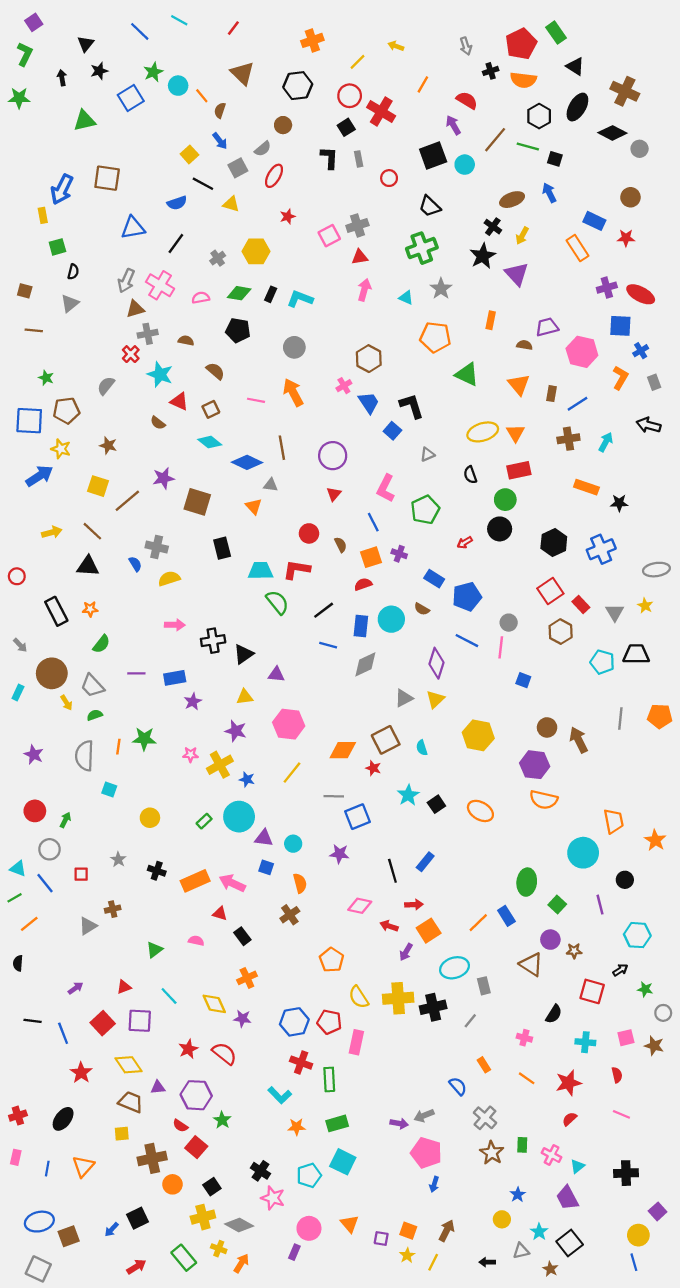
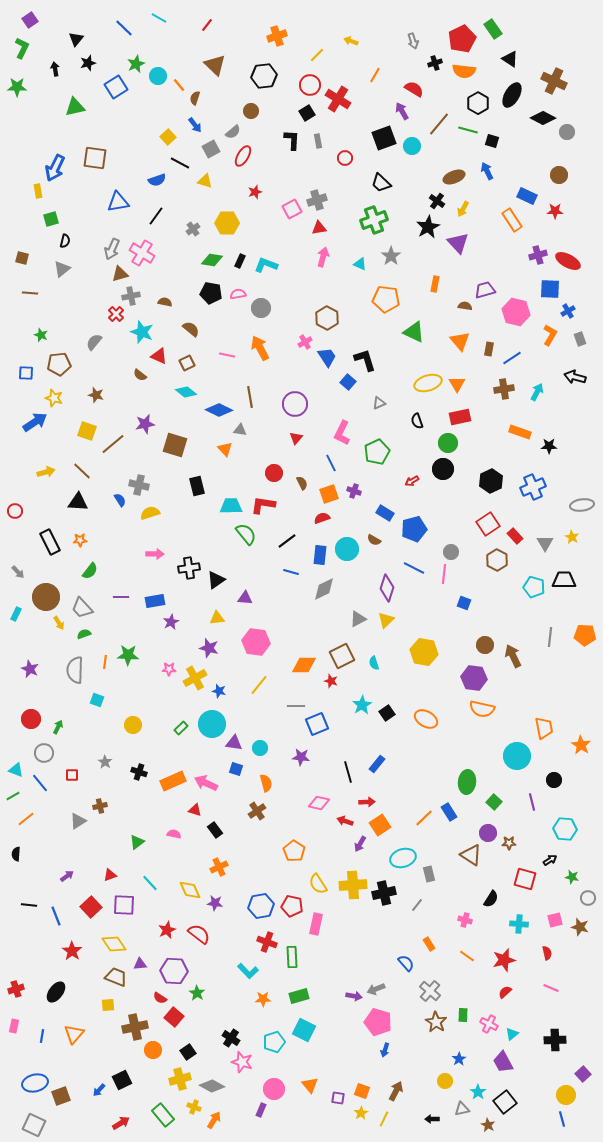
pink semicircle: (201, 298) -> (238, 294), moved
blue square: (29, 421) -> (26, 373), size x0.6

